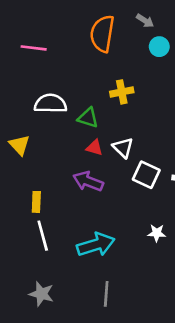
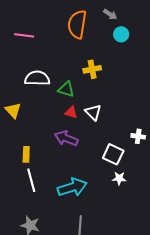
white square: (146, 175) -> (113, 154), moved

